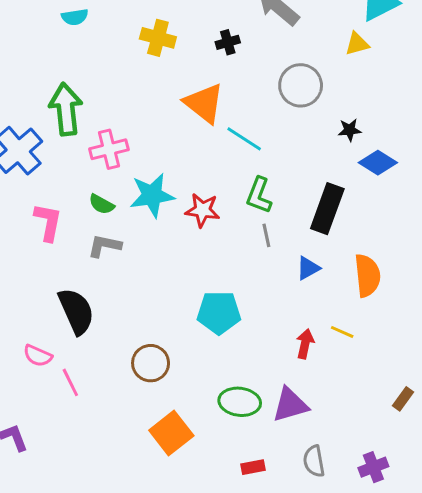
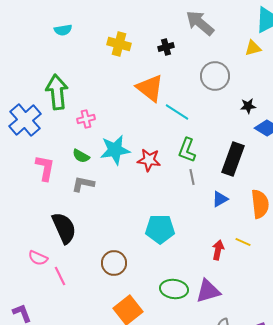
pink cross: (109, 149) -> (86, 119), size x0.7

